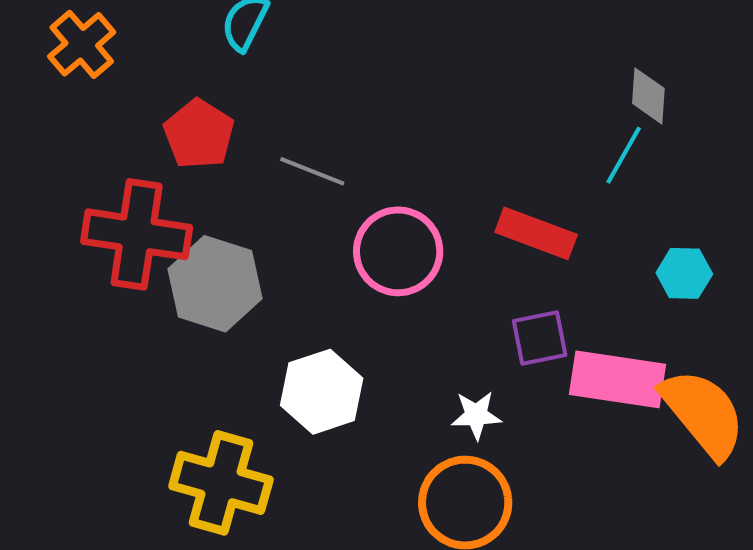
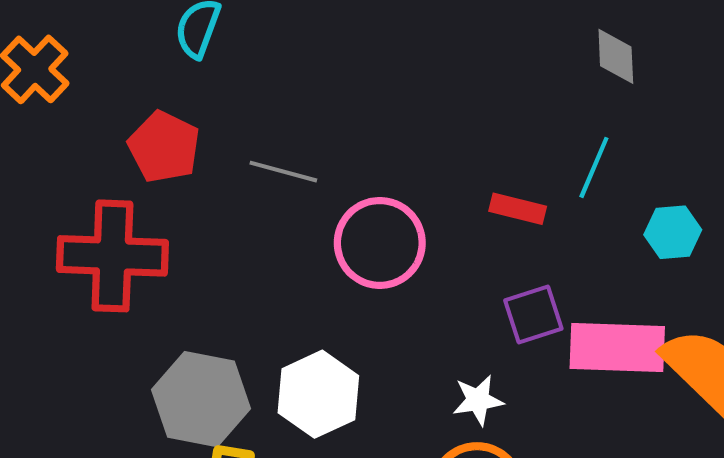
cyan line: (624, 155) -> (594, 167), moved
red rectangle: (536, 233) -> (518, 209), size x0.7
gray hexagon: (215, 284) -> (201, 399), moved

